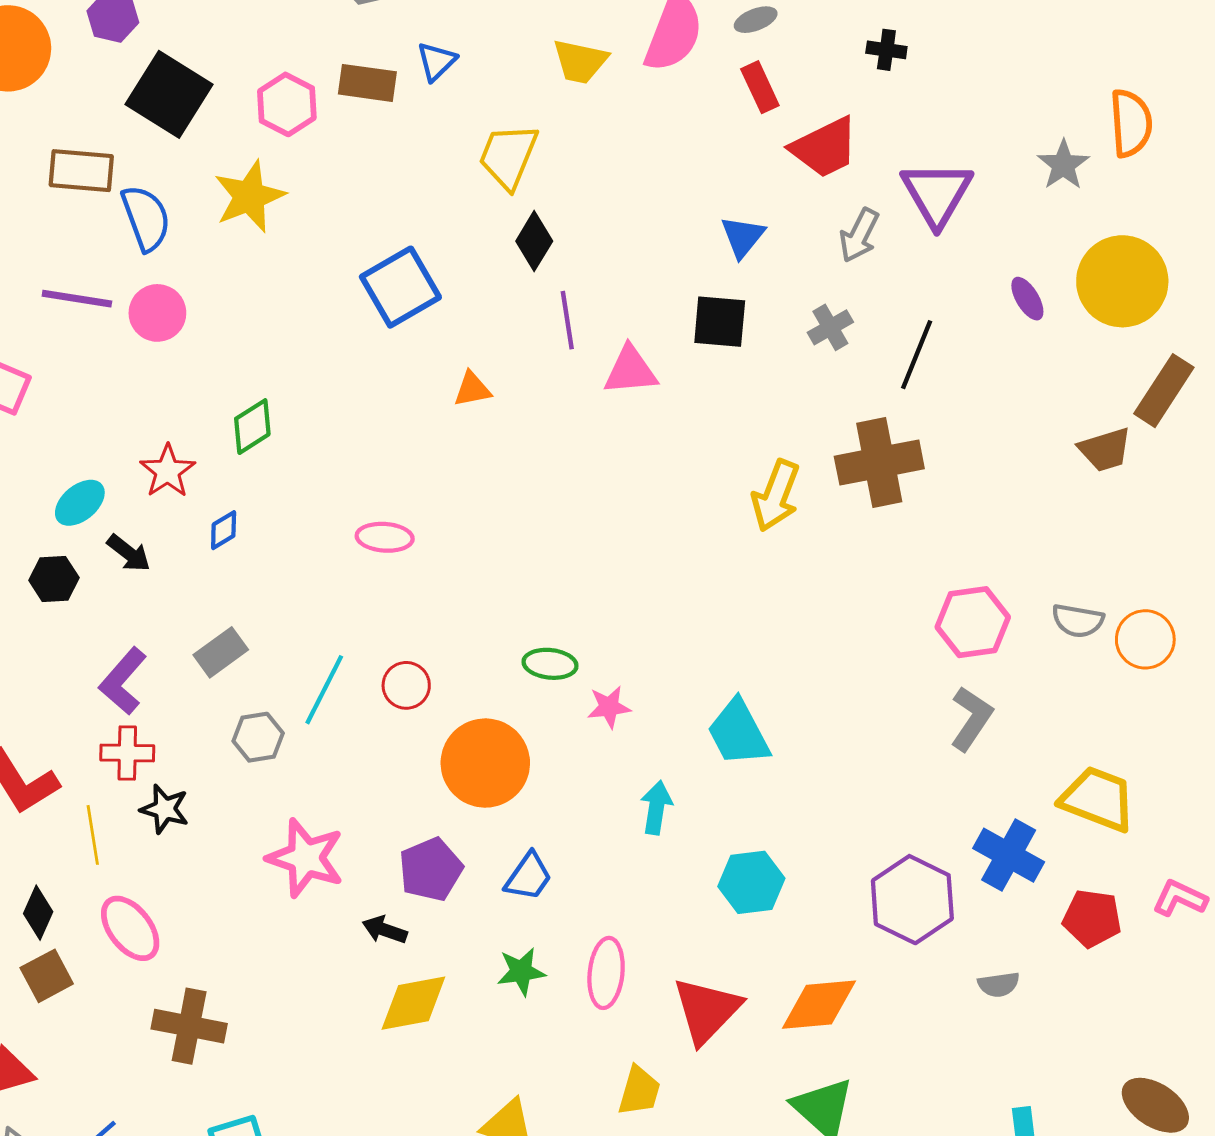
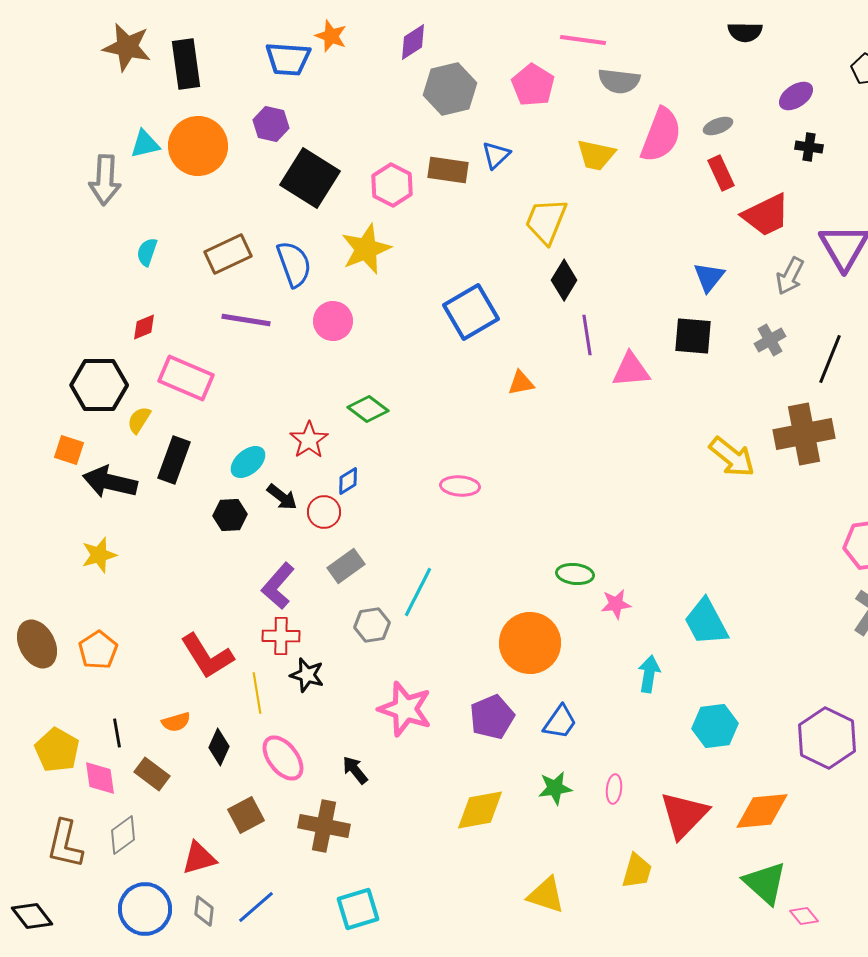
brown rectangle: (81, 171) -> (228, 254), moved, turned -30
pink circle: (157, 313) -> (333, 321), moved
green diamond: (252, 427) -> (368, 409), turned 69
yellow arrow: (776, 496) -> (732, 457), turned -72
red circle: (406, 685) -> (324, 512), moved
black arrow: (385, 930) -> (355, 770), moved, turned 32
pink ellipse: (606, 973) -> (614, 789), size x0.6
brown square: (47, 976) -> (246, 815), moved

